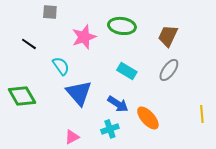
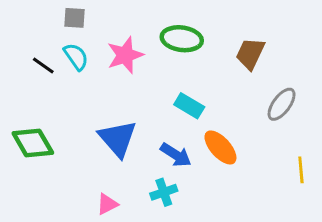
cyan semicircle: (61, 66) -> (76, 57), moved
gray ellipse: (169, 70) -> (282, 104), moved
orange ellipse: (148, 118) -> (220, 147), moved

